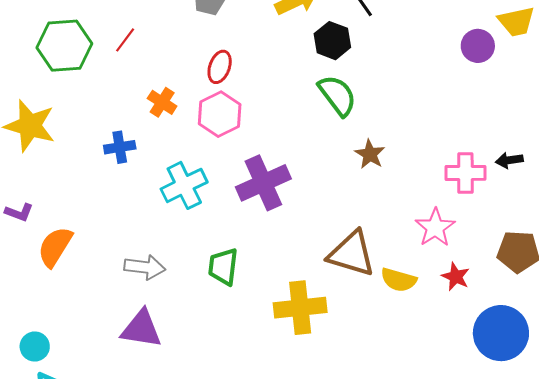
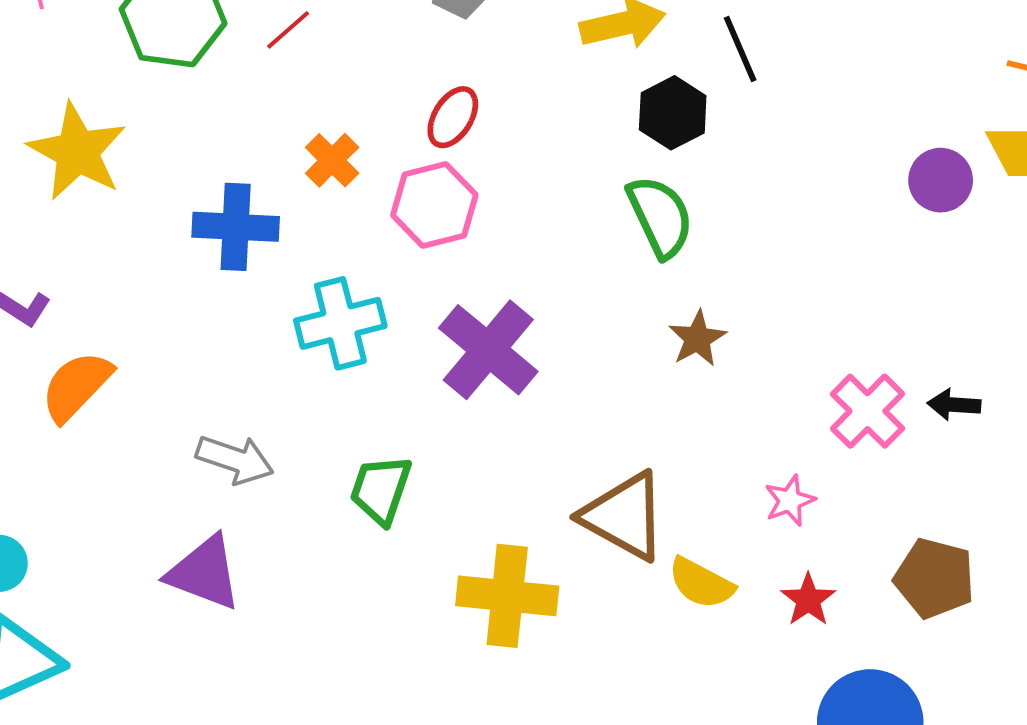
blue cross: (120, 147) -> (236, 227), size x1.4
pink cross: (465, 173) -> (867, 411), turned 33
purple cross: (263, 183) -> (488, 350), turned -38
pink star: (435, 228) -> (790, 501), size x0.7

